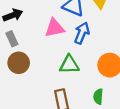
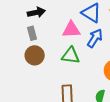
green triangle: (69, 65) -> (71, 56), moved

